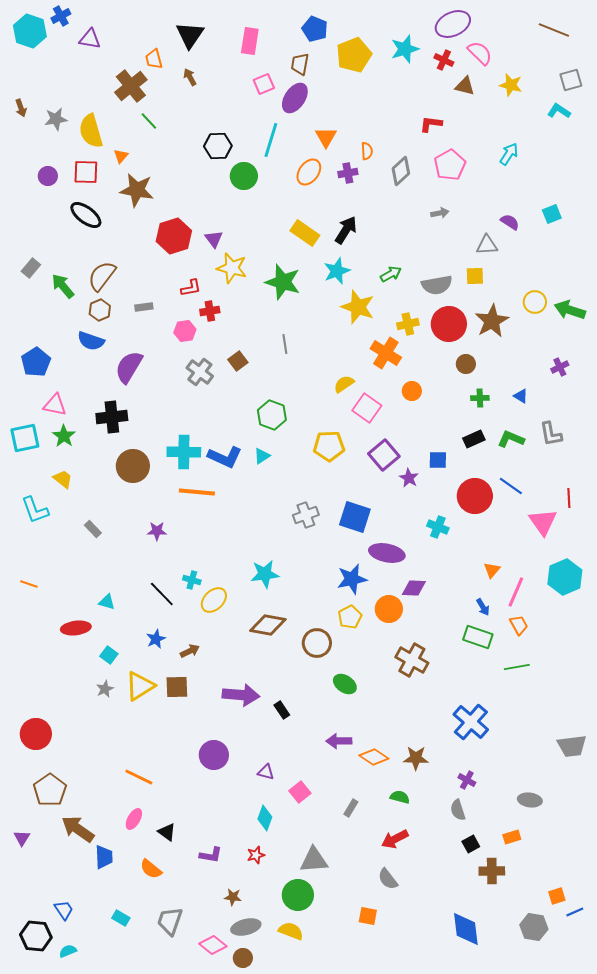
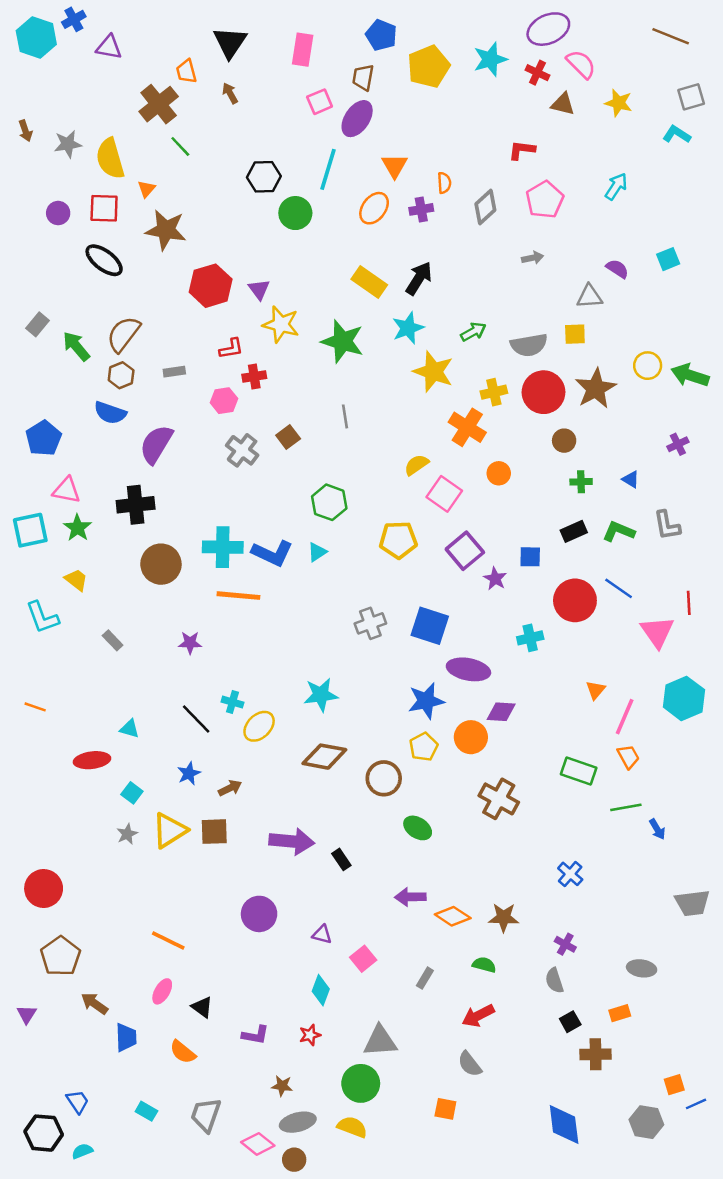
cyan cross: (438, 527) -> (530, 638), turned -35
blue arrow: (483, 607) -> (657, 829), moved
blue cross: (471, 722) -> (570, 874), size x0.6
brown arrow: (78, 829) -> (94, 1003), size x0.7

